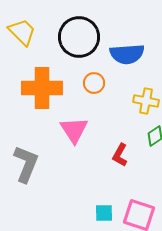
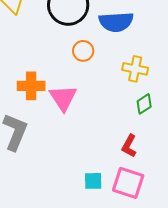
orange cross: (42, 88) -> (31, 86), moved, size x0.7
red L-shape: (120, 155) -> (129, 146), moved

